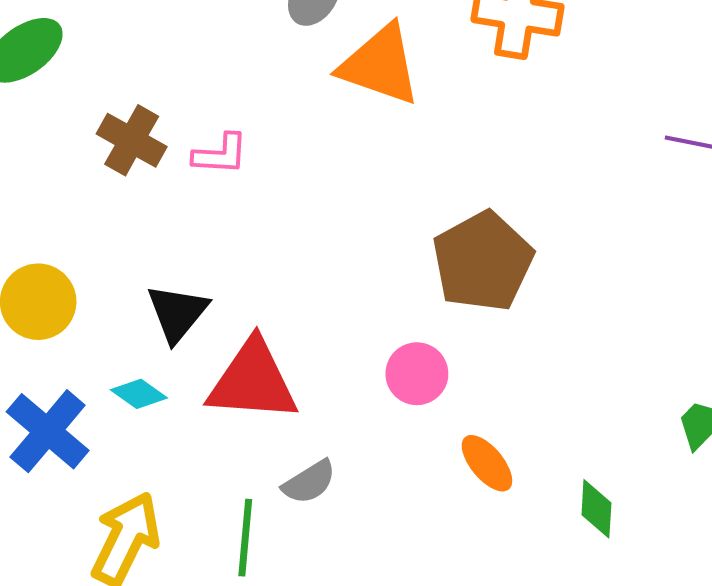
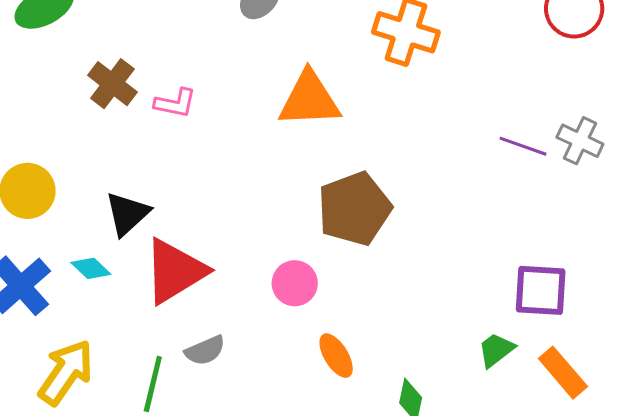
orange triangle: (380, 65) -> (309, 99), moved, turned -30
red triangle: (253, 381) -> (175, 271), turned -44

